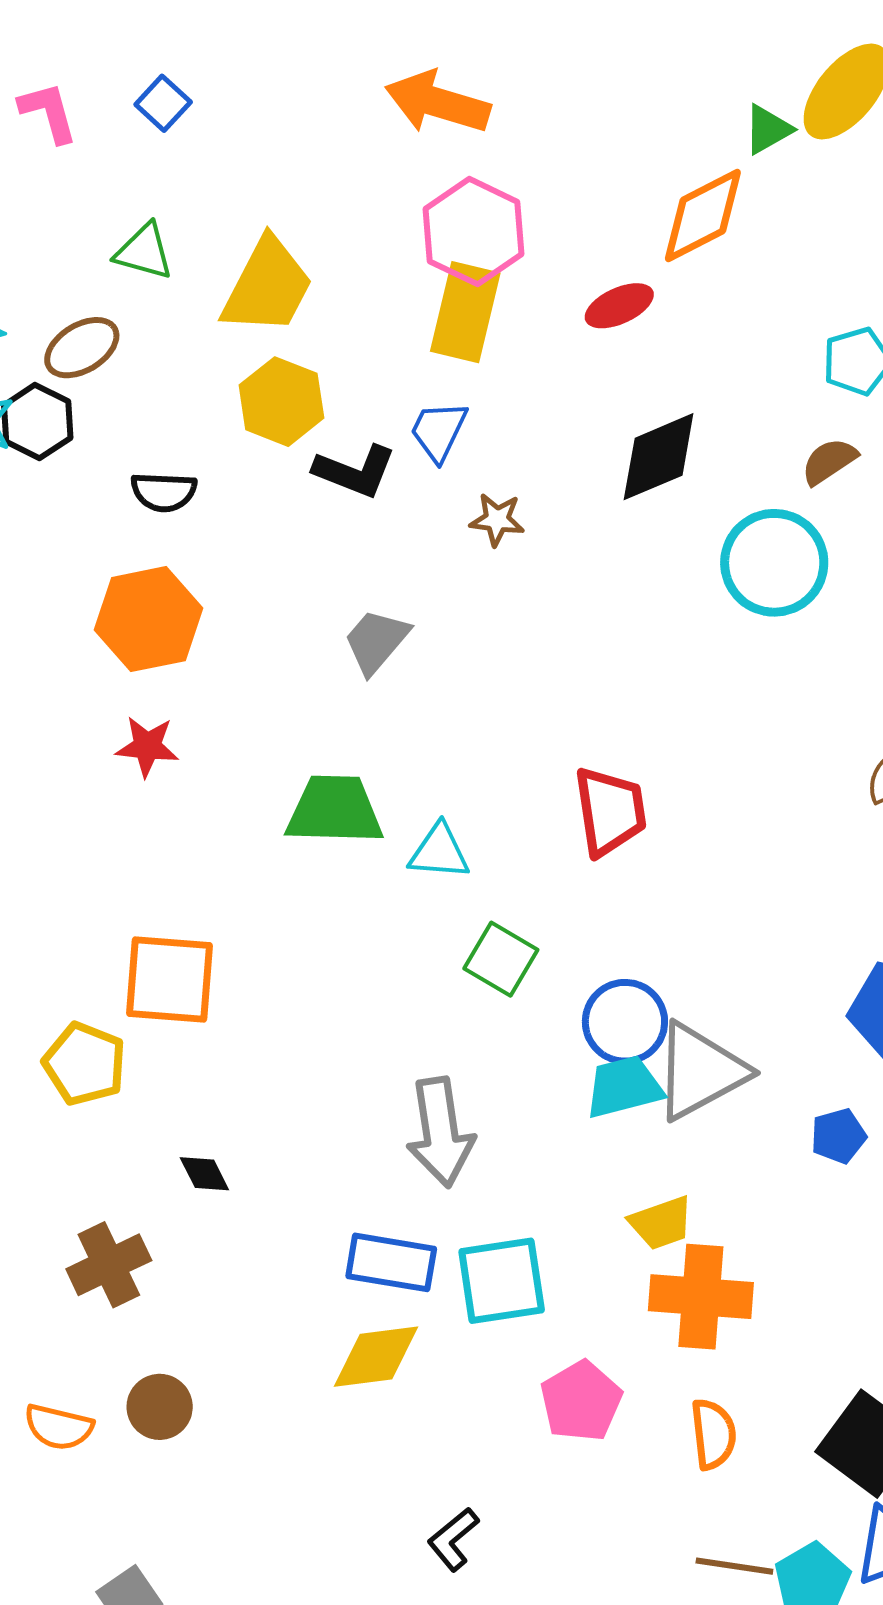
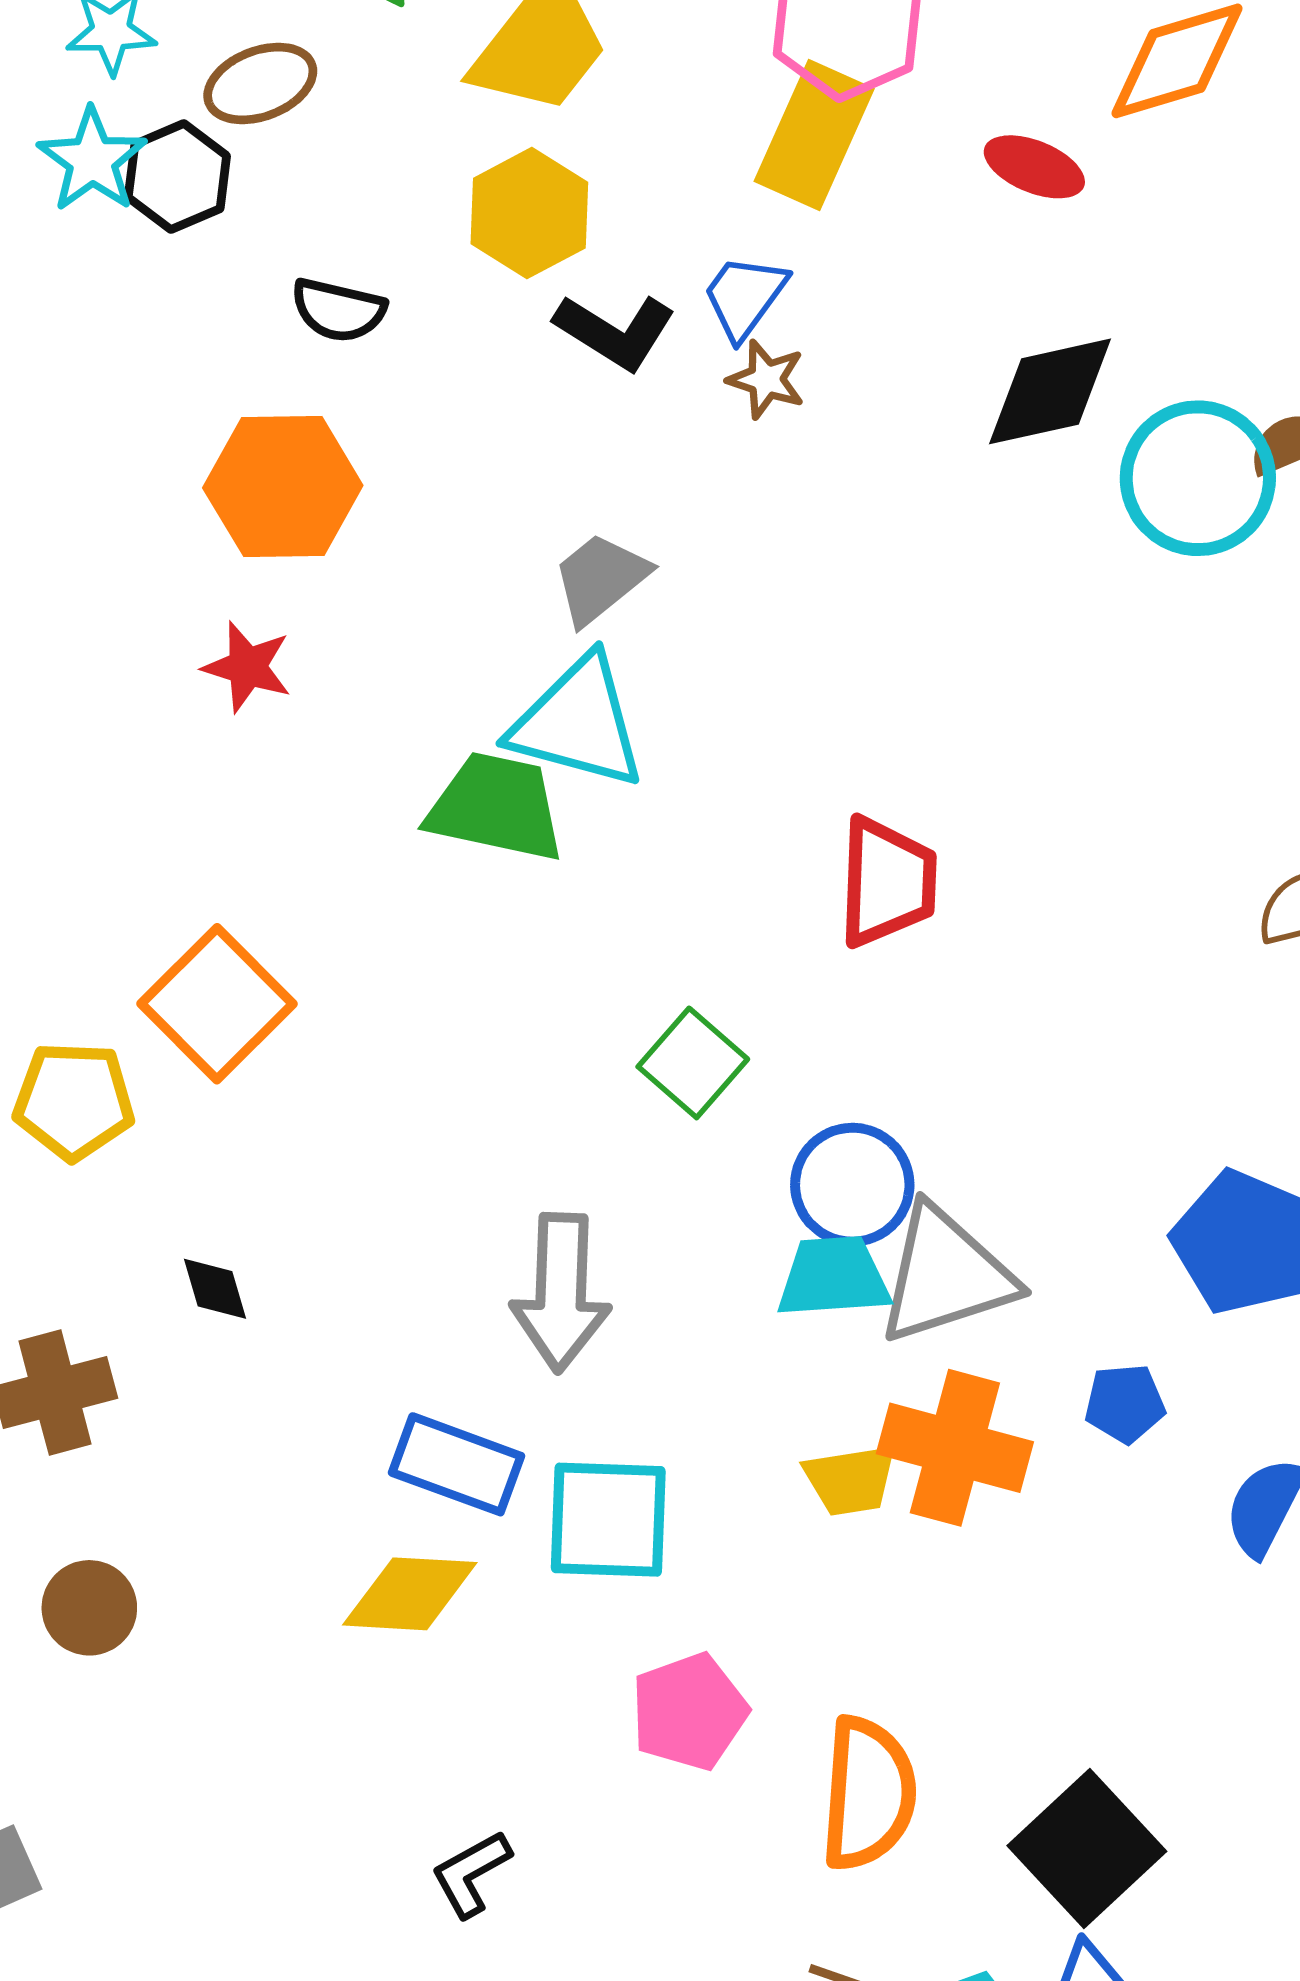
red ellipse: (619, 306) -> (1034, 167), turned 36
brown star: (497, 520) -> (766, 379), moved
cyan circle: (774, 563) -> (1198, 478), moved
cyan triangle: (439, 852) -> (578, 723), moved, size x1.6
orange square: (170, 979) -> (217, 1004), turned 30
yellow pentagon: (85, 1064) -> (74, 1101), turned -30
orange cross: (701, 1297) -> (955, 1448), moved
orange semicircle: (713, 1434) -> (868, 1794), size x1.5

